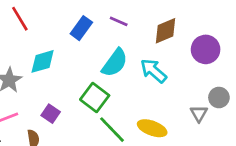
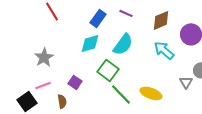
cyan diamond: (43, 61) -> (90, 43), moved
cyan arrow: (153, 71) -> (164, 50), moved

